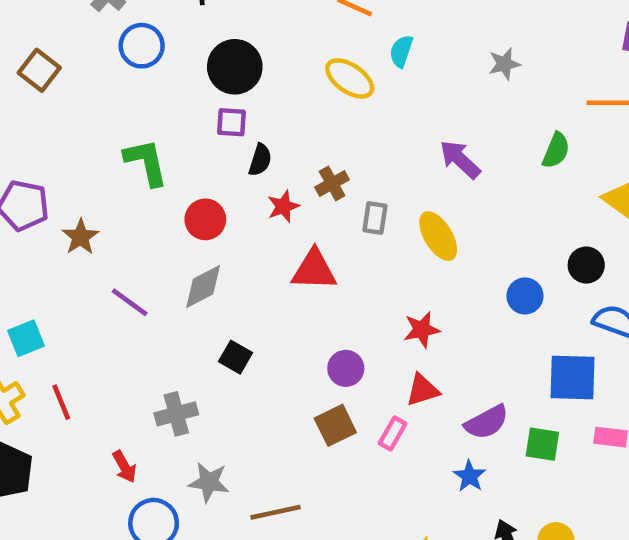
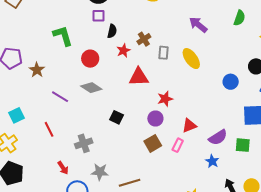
gray diamond: (203, 287) -> (91, 88), turned 65
red star: (422, 330) -> (165, 99), moved
black square: (235, 357) -> (116, 117), moved
red line: (61, 402) -> (49, 129), moved

